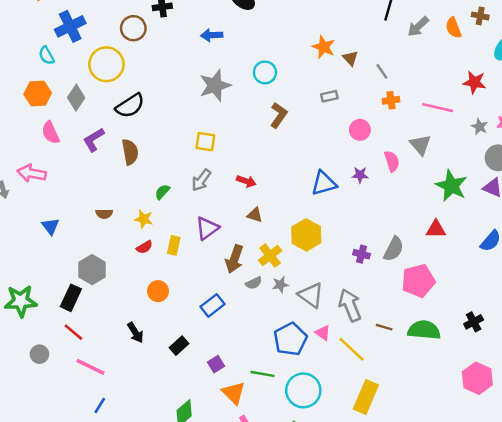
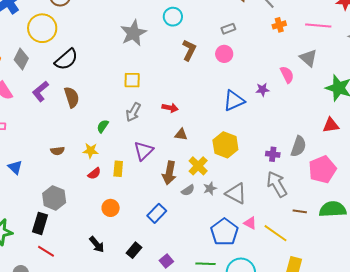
pink circle: (360, 130) -> (224, 54), moved
gray arrow: (350, 305) -> (277, 184), moved

